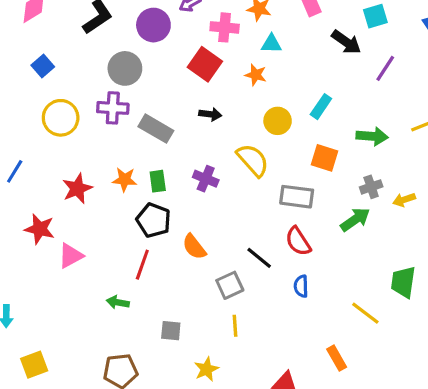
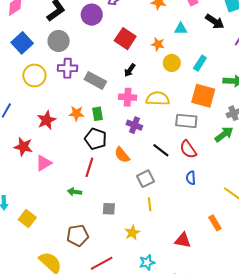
pink cross: (225, 27) -> (128, 97), moved
cyan triangle: (271, 44) -> (181, 29), moved
blue square: (43, 66) -> (22, 43), size x1.5
gray circle: (125, 68) -> (59, 41), moved
black arrow: (210, 114) -> (130, 70), turned 120
yellow circle: (278, 121) -> (172, 63), moved
orange square: (325, 158) -> (203, 96), size x1.4
yellow semicircle: (253, 160) -> (158, 99), turned -45
purple cross: (206, 179) -> (134, 125), moved
black line: (259, 258) -> (161, 150), moved
yellow square: (34, 365) -> (27, 219), moved, turned -30

